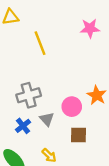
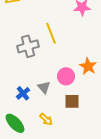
yellow line: (40, 43) -> (51, 33), moved
gray cross: (29, 95) -> (28, 46), moved

